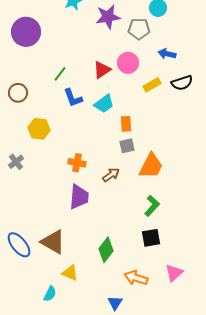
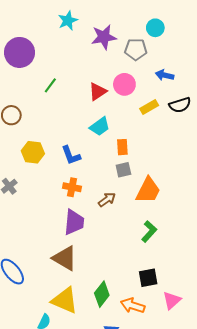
green line: (60, 74) -> (50, 85), moved
blue L-shape: (73, 98) -> (71, 155), moved
black square: (151, 238) -> (148, 278), moved
brown triangle: (53, 242) -> (65, 258), moved
green diamond: (106, 250) -> (102, 294), moved
yellow triangle: (70, 273) -> (65, 300), size x1.6

